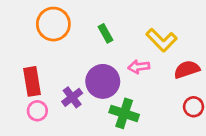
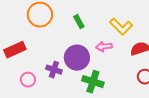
red rectangle: (32, 81) -> (15, 50), moved, turned 75
purple cross: (72, 97) -> (54, 70), turned -35

